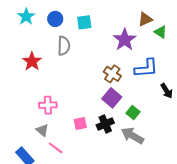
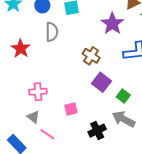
brown cross: (112, 74) -> (91, 56), moved
black cross: (105, 124) -> (97, 131), moved

